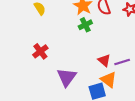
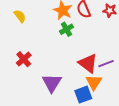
red triangle: (104, 60) -> (88, 63), size x1.5
orange triangle: (109, 80) -> (94, 82), turned 30

